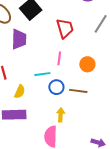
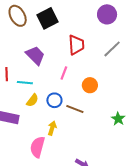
purple trapezoid: (19, 39) -> (35, 55), moved, turned -60
cyan line: (42, 74) -> (25, 83), moved
yellow semicircle: (20, 92) -> (32, 100), moved

